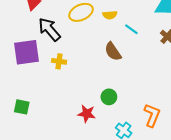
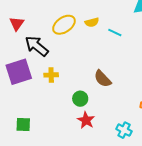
brown semicircle: (113, 52) -> (103, 79), moved
green circle: (109, 97) -> (80, 99), moved
red star: (87, 114) -> (86, 120), turned 30

